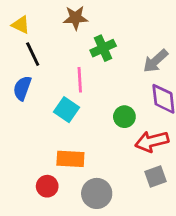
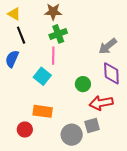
green cross: (103, 48) -> (58, 34), moved
gray square: (155, 177) -> (92, 126), moved
gray circle: (97, 193) -> (72, 135), moved

